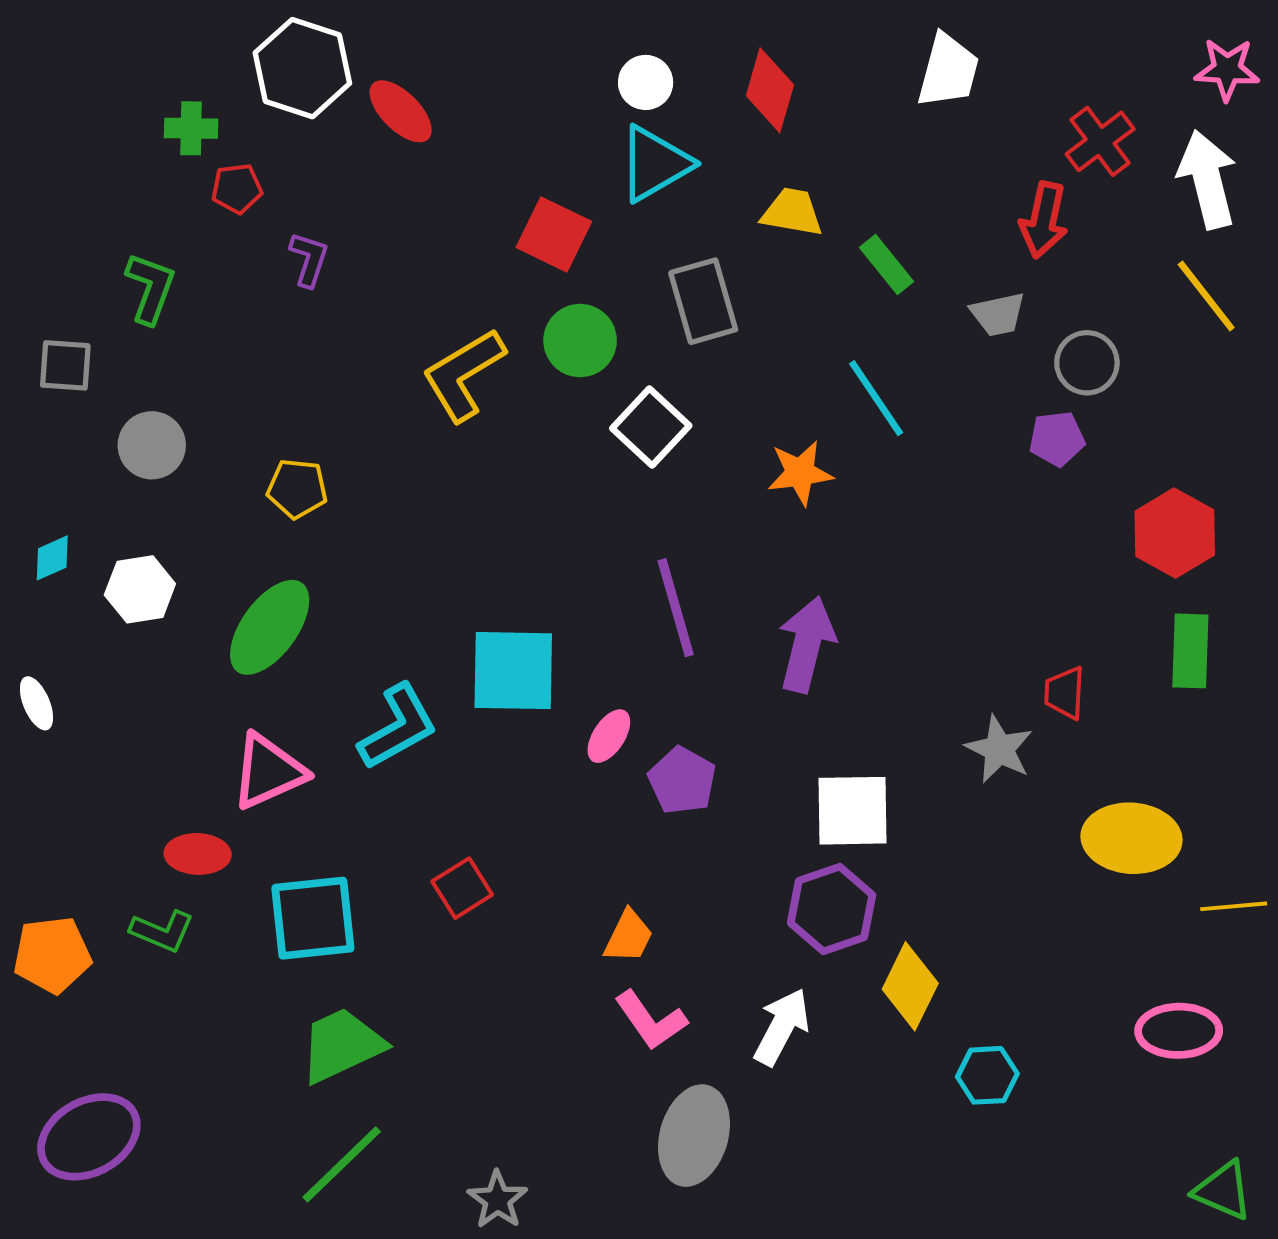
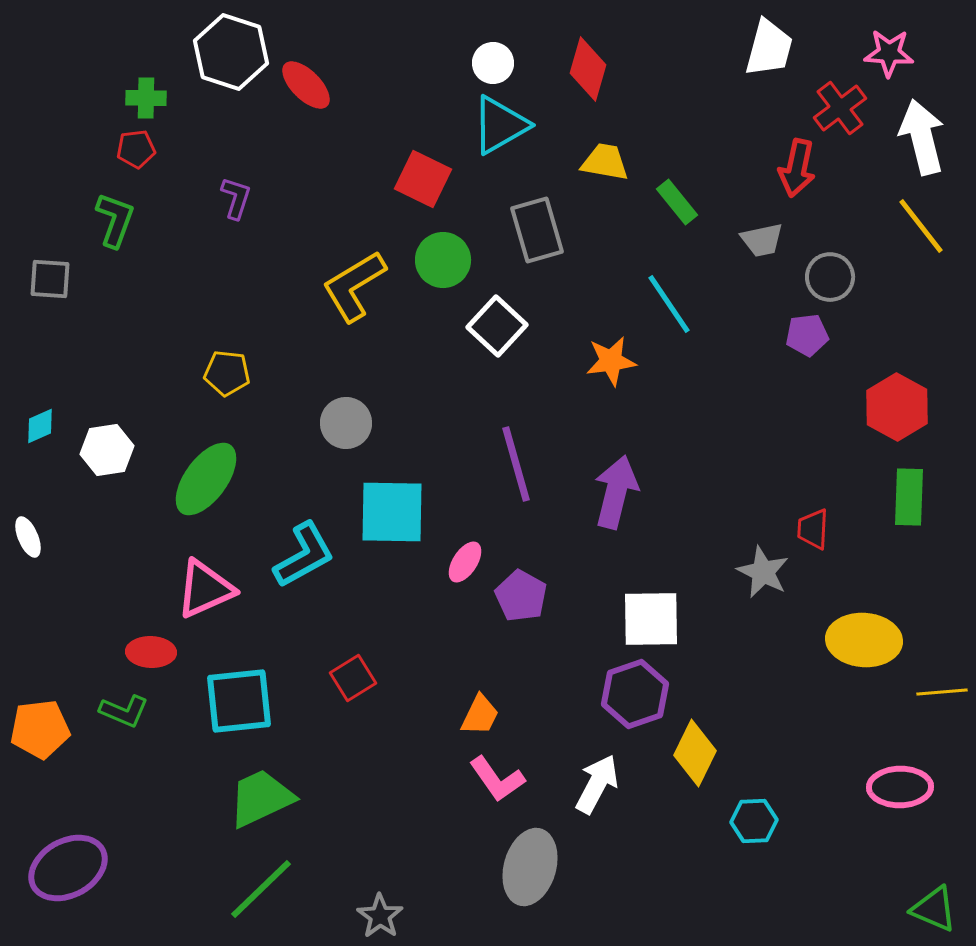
pink star: (1227, 69) -> (889, 53), moved
white trapezoid: (948, 71) -> (769, 48), moved
red pentagon: (237, 189) -> (136, 149), moved
gray circle: (152, 445) -> (346, 423), moved

